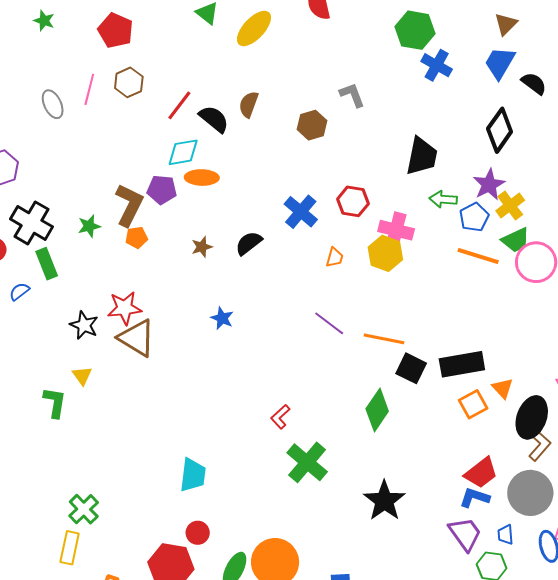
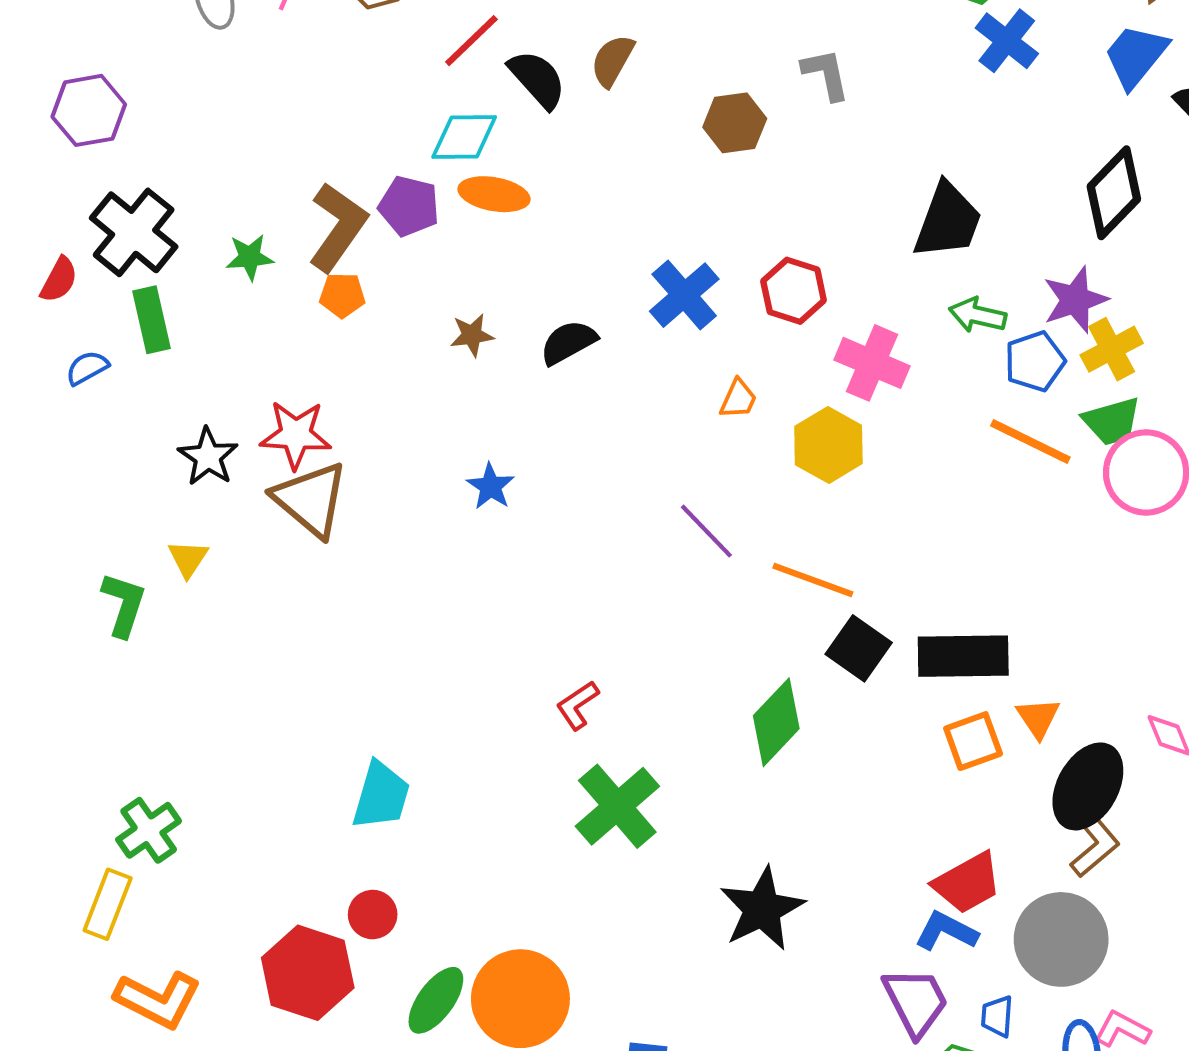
yellow hexagon: (385, 253) -> (828, 445), moved

